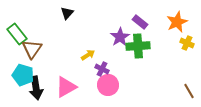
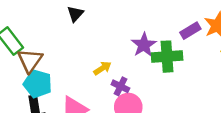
purple rectangle: (140, 22) -> (190, 31), moved, turned -70
cyan pentagon: (23, 75) -> (38, 84), moved

